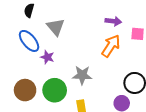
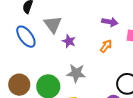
orange arrow: (111, 46) -> (106, 46), size x0.6
purple star: (47, 57) -> (69, 41), moved

